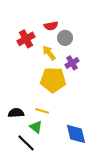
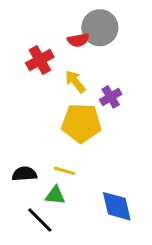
gray circle: (65, 38) -> (100, 28), moved, size x1.5
green triangle: (36, 127) -> (55, 195), turned -32

